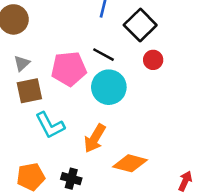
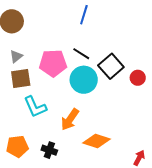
black square: (140, 25) -> (111, 66), moved
red circle: (153, 60) -> (138, 78), moved

